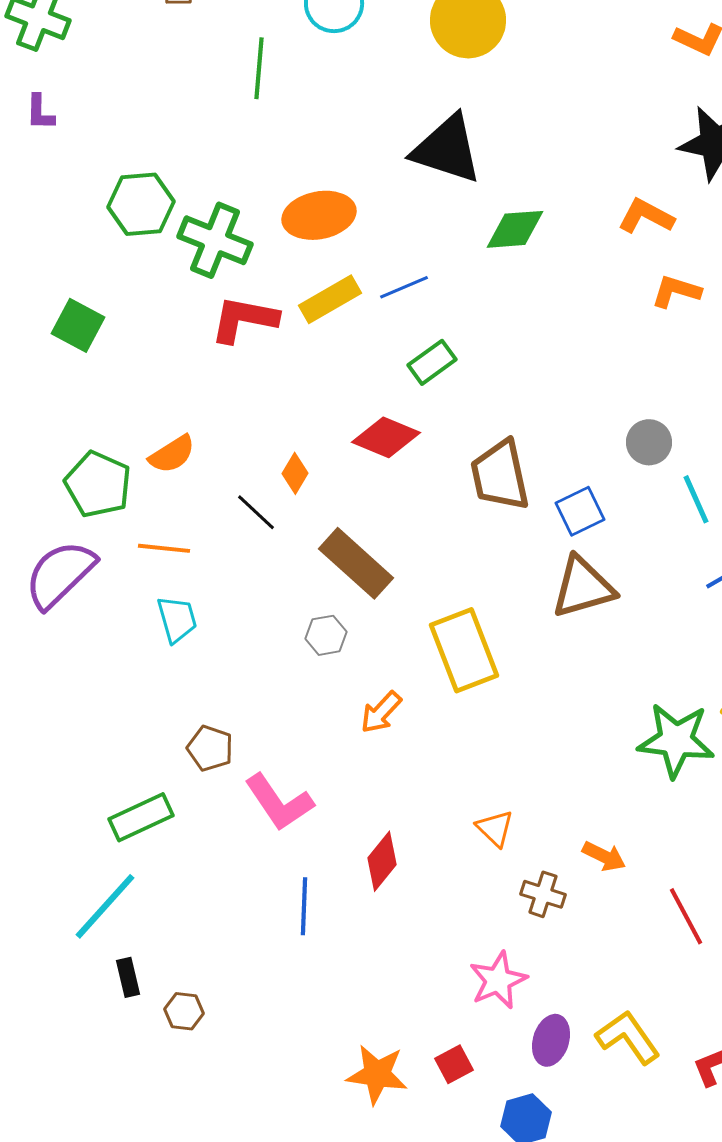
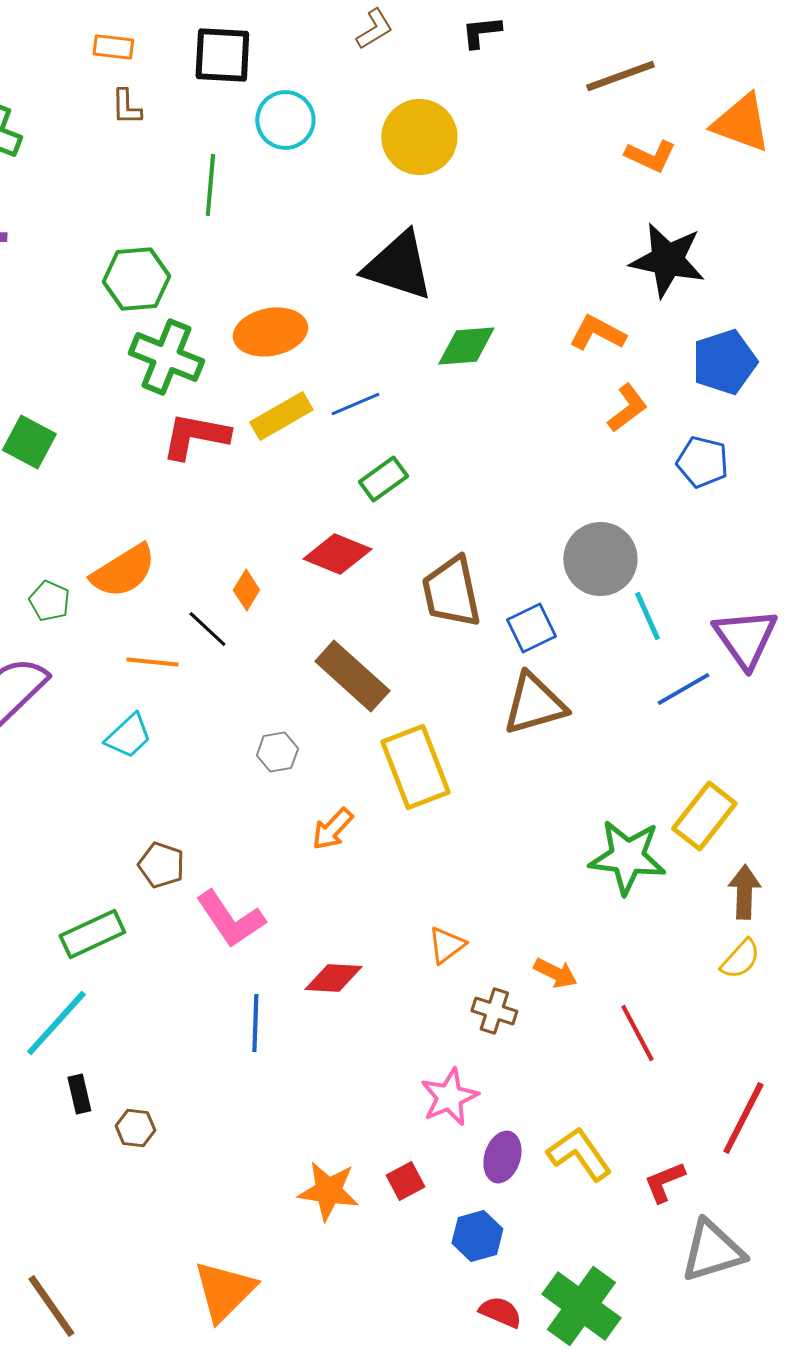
green hexagon: (141, 204) -> (136, 279), moved
orange L-shape: (676, 291) -> (627, 408), turned 126
gray circle: (649, 442) -> (600, 559), size x1.6
orange semicircle: (172, 454) -> (123, 571), size x1.4
green pentagon: (98, 484) -> (49, 601), size x0.6
orange line: (164, 548) -> (152, 662), moved
brown rectangle: (356, 563) -> (352, 676), moved
cyan trapezoid: (177, 619) -> (128, 736), turned 63
orange triangle: (495, 828) -> (446, 945), turned 39
red diamond: (382, 861) -> (333, 978), turned 54

